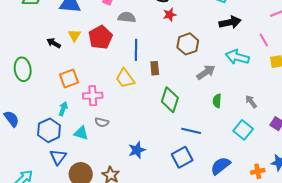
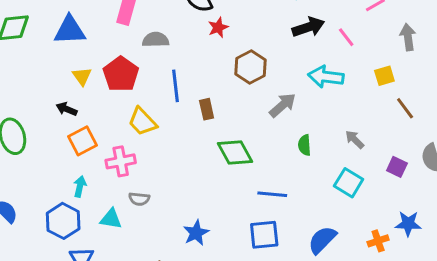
pink line: (264, 40) -> (346, 37), moved
black arrow: (54, 43) -> (67, 109), moved
yellow trapezoid: (125, 78) -> (142, 122), moved
green diamond: (170, 100) -> (235, 152), turned -40
blue square: (182, 157) -> (264, 235), turned 30

